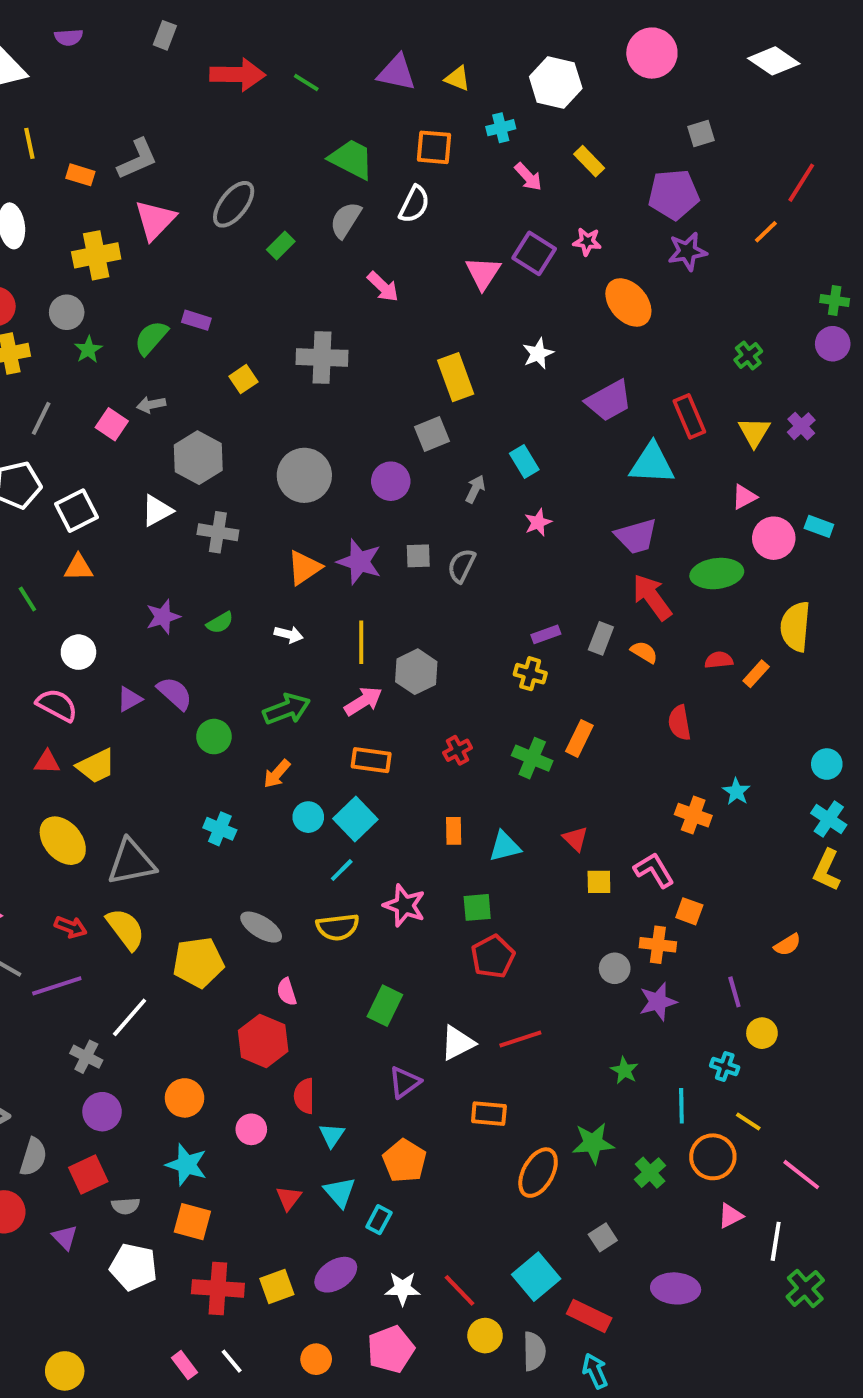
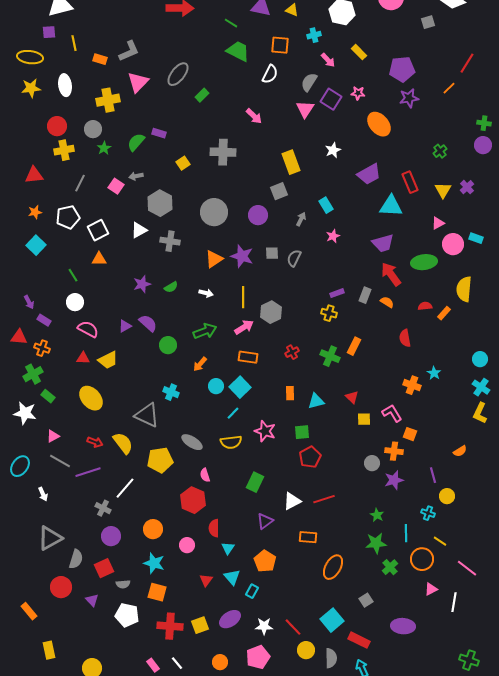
green line: (306, 82) -> (231, 23), moved
gray square: (701, 134) -> (428, 22), moved
gray semicircle: (346, 220) -> (309, 82), moved
white circle: (78, 652) -> (75, 302), moved
gray triangle: (131, 862) -> (147, 415), moved, turned 36
green star: (593, 1143) -> (376, 543), moved
green cross: (805, 1288) -> (469, 660), moved, turned -30

